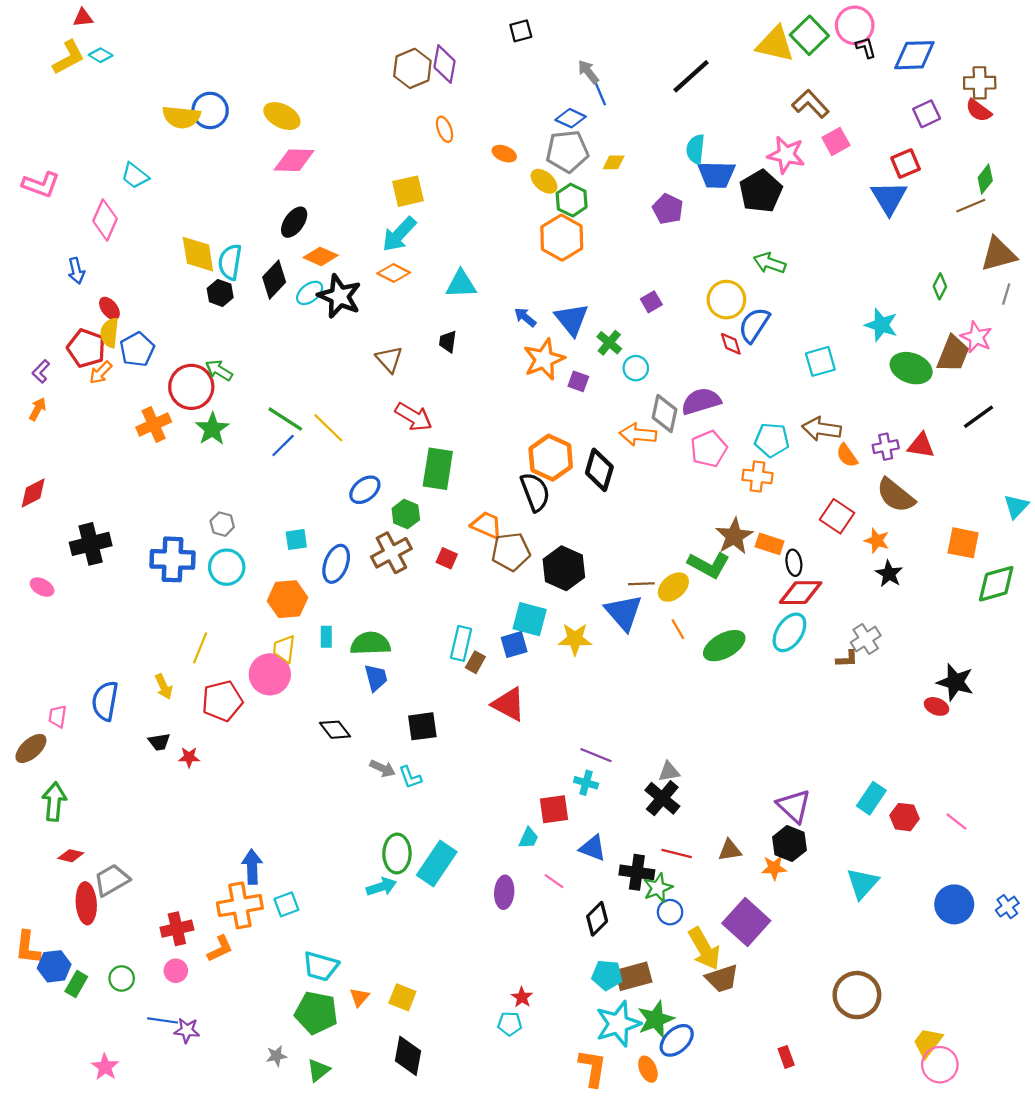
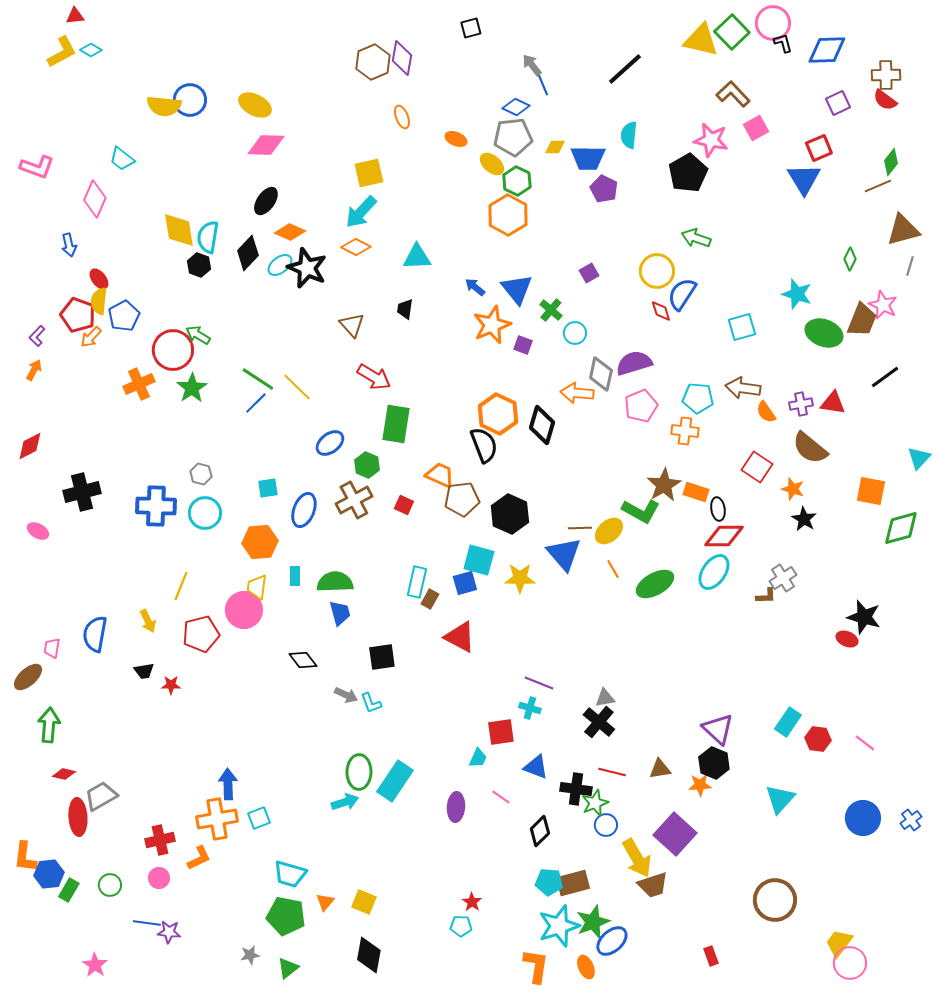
blue trapezoid: (716, 175) -> (588, 158), moved

